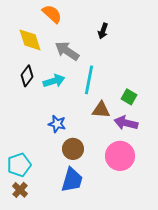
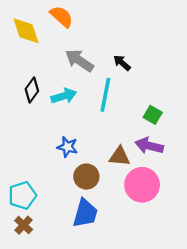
black arrow: (103, 31) -> (122, 63), moved, turned 112
yellow diamond: (30, 40) -> (26, 31), moved
brown triangle: (101, 110) -> (120, 156), moved

